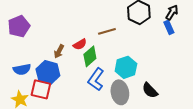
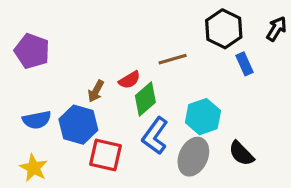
purple pentagon: (19, 26) -> (32, 51), turned -30
blue rectangle: (169, 27) -> (245, 64), moved
red square: (41, 89) -> (105, 155), moved
gray ellipse: (120, 92) -> (193, 157), turned 35

